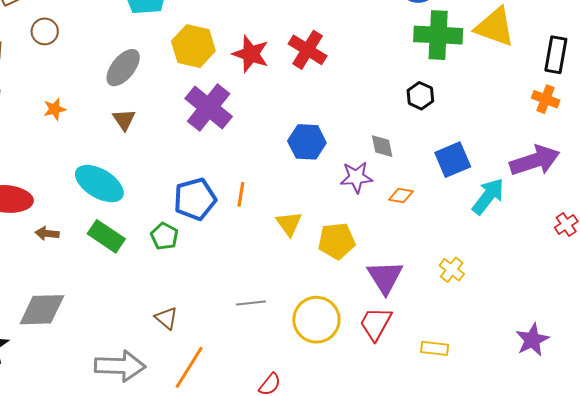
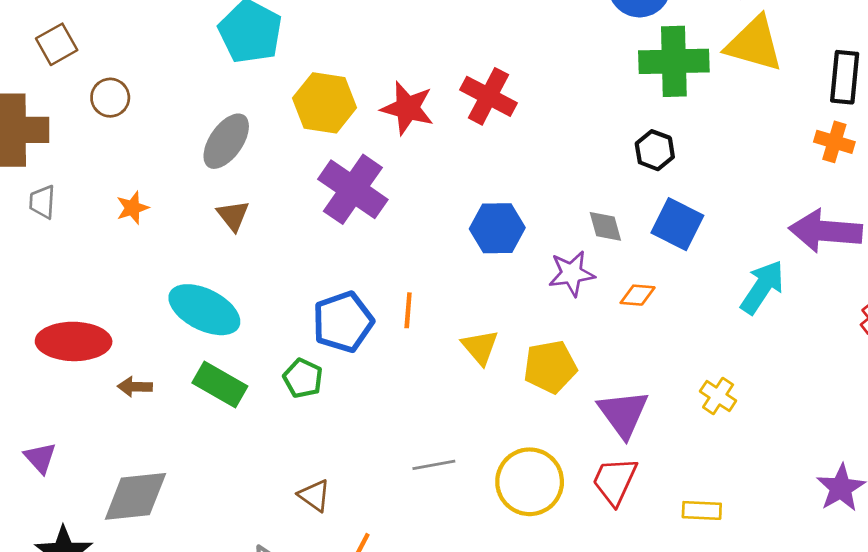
blue square: (453, 160) -> (677, 224), moved, turned -36
purple arrow: (535, 161) -> (825, 231), turned -153

